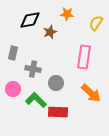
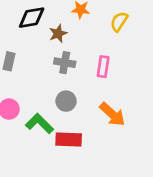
pink rectangle: (84, 57) -> (103, 67), size x0.7
gray cross: (33, 69) -> (65, 63), moved

